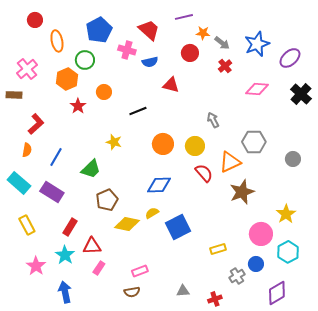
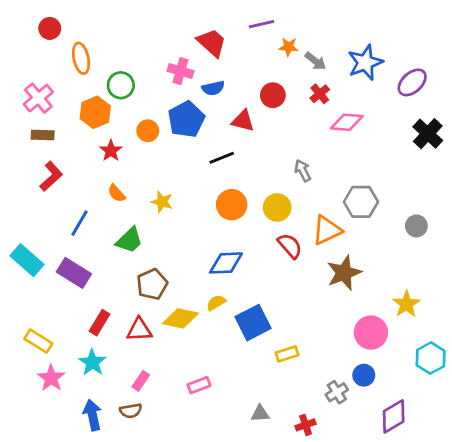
blue pentagon: (99, 30) -> (186, 119), moved
red circle: (190, 53) -> (273, 95), moved
pink diamond: (257, 89) -> (347, 122), moved
brown rectangle: (14, 95) -> (43, 135), moved
black line: (138, 111) -> (222, 158), moved
orange semicircle: (27, 150) -> (117, 193), moved, turned 128
yellow rectangle: (27, 225) -> (38, 341), moved, turned -30
red triangle: (92, 246) -> (139, 330), moved
yellow rectangle: (218, 249) -> (287, 354), moved
cyan hexagon: (288, 252) -> (431, 358), moved
brown semicircle: (132, 292) -> (131, 411), moved

